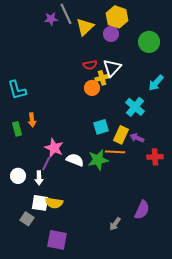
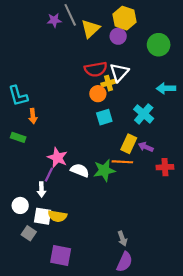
red semicircle: (90, 65) -> (96, 69), size x1.5
cyan arrow: (156, 83) -> (166, 88), turned 48
orange arrow: (32, 120) -> (33, 116), moved
cyan square: (101, 127) -> (104, 117), moved
green rectangle: (17, 129) -> (18, 137), turned -56
white circle: (18, 176) -> (20, 205), moved
purple semicircle: (142, 210) -> (125, 262), moved
gray arrow: (115, 224) -> (122, 238), turned -56

